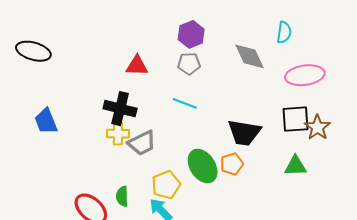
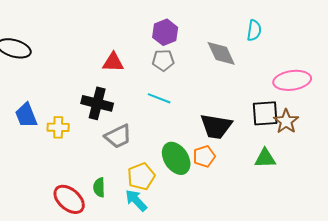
pink ellipse: (305, 75) -> (292, 80), moved
yellow cross: (118, 134) -> (58, 127), moved

